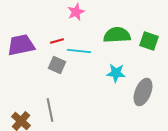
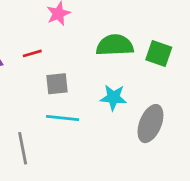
cyan line: (79, 51) -> (63, 118), moved
gray square: (57, 65) -> (57, 84), moved, turned -30

